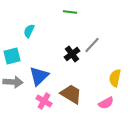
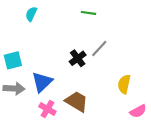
green line: (70, 12) -> (88, 13), moved
cyan semicircle: (29, 31) -> (31, 14), moved
pink semicircle: (106, 103) -> (138, 111), moved

